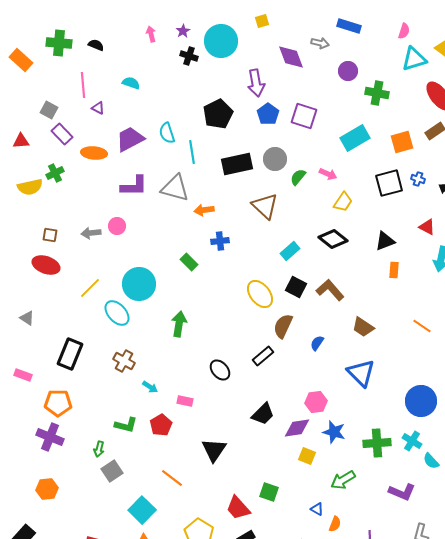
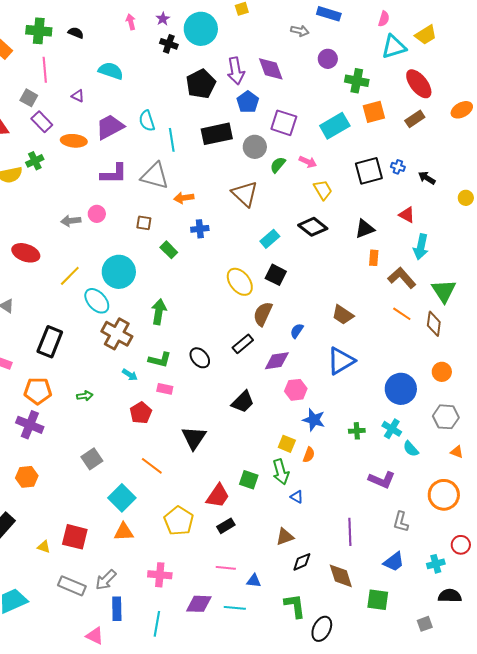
purple diamond: (291, 57) -> (271, 69), moved
cyan semicircle: (131, 83) -> (111, 71), size x1.4
pink line: (83, 85) -> (45, 70), moved
black pentagon: (218, 114) -> (201, 84), moved
purple square: (304, 116) -> (284, 123), moved
orange square: (402, 142) -> (374, 112), moved
black rectangle: (237, 164) -> (217, 134), moved
yellow trapezoid: (343, 202) -> (323, 190), turned -65
brown square: (50, 235) -> (144, 223), moved
brown L-shape: (330, 290) -> (402, 278), moved
brown cross: (124, 361) -> (117, 334), moved, size x1.4
blue triangle: (361, 373) -> (341, 361), turned 44
green L-shape: (126, 425) -> (160, 360), moved
purple diamond: (297, 428) -> (277, 361), moved
green cross: (377, 443) -> (357, 431), size x0.6
green arrow: (99, 449) -> (85, 396), moved, turned -112
green arrow: (343, 480) -> (281, 472), moved, turned -75
red trapezoid: (238, 508) -> (218, 496), turned -104
orange semicircle: (335, 524) -> (309, 455), moved

